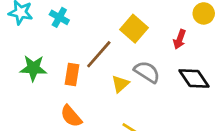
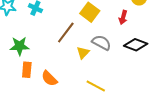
orange rectangle: (72, 75) -> (27, 70), moved
black diamond: (194, 78) -> (136, 45), turned -30

